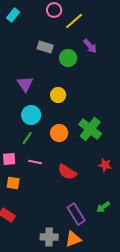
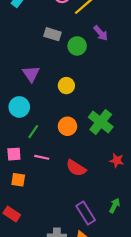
cyan circle: (31, 115) -> (19, 107), moved
green arrow: (103, 207) -> (115, 205), turned 152

